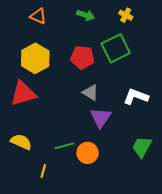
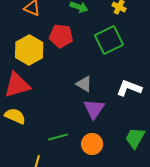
red pentagon: (82, 57) -> (61, 36), moved
yellow semicircle: (21, 142) -> (15, 116), moved
orange circle: (88, 153) -> (92, 144), moved

